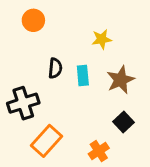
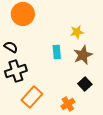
orange circle: (33, 20) -> (23, 14), size x1.5
yellow star: (102, 39) -> (77, 32), moved
black semicircle: (55, 68) -> (11, 47), moved, turned -64

